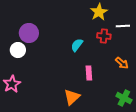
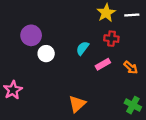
white line: (123, 26) -> (132, 15), moved
white circle: (18, 50) -> (46, 54), moved
pink rectangle: (89, 73) -> (103, 64), moved, turned 64

